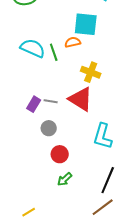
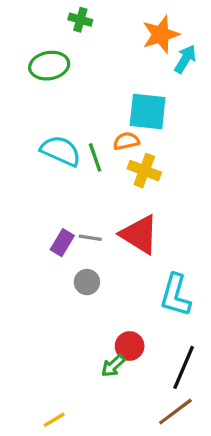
yellow cross: (91, 72) -> (144, 171), moved
red circle: (60, 154) -> (130, 346), moved

